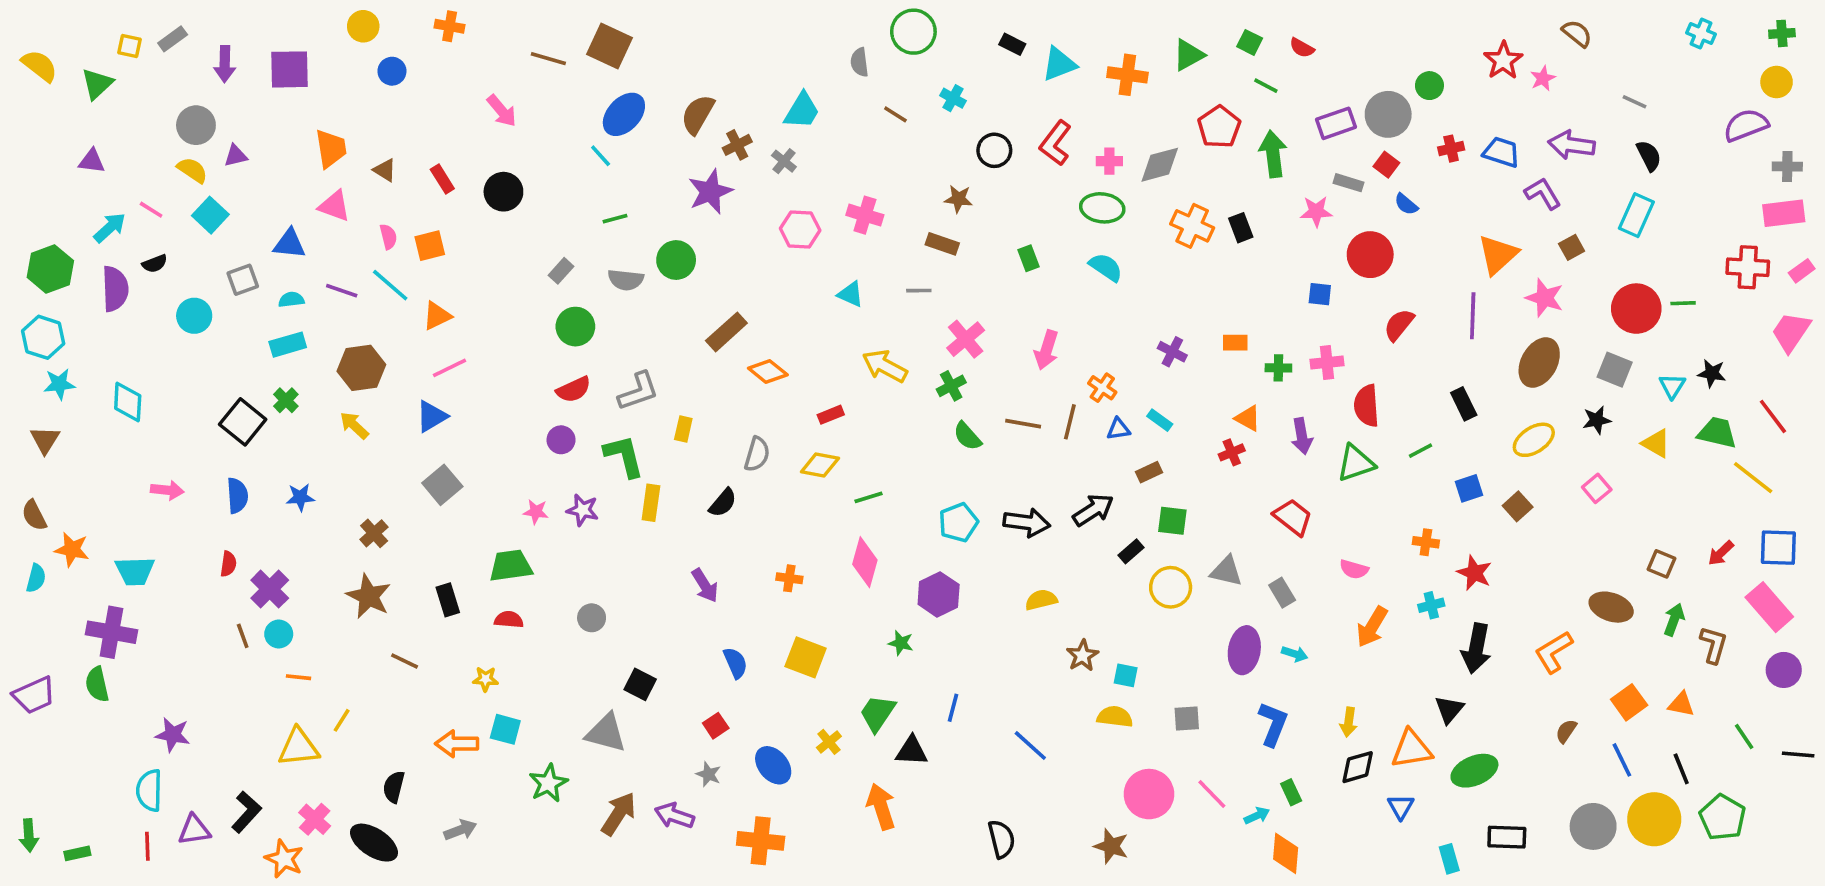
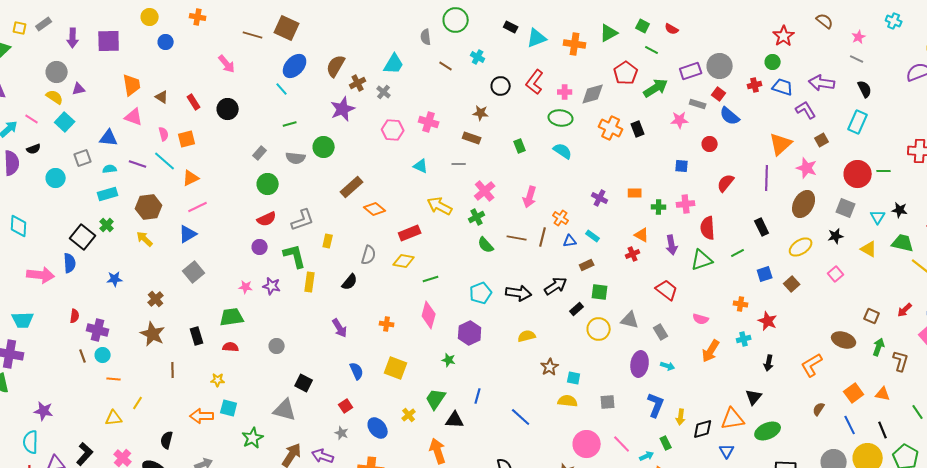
pink star: (1543, 78) -> (859, 37), moved
green circle: (1429, 86) -> (773, 62), moved
green arrow: (1273, 154) -> (656, 88), turned 65
blue semicircle: (1406, 204) -> (730, 116), size x1.5
red circle: (1370, 255) -> (710, 144), size x0.6
red rectangle: (831, 415) -> (410, 233), size x1.5
pink arrow: (167, 490) -> (41, 275), size x1.5
blue semicircle: (237, 496) -> (70, 263), moved
purple cross: (270, 589) -> (98, 330), turned -30
black arrow: (1476, 648) -> (769, 363), size x0.6
brown line: (405, 661) -> (173, 370), turned 63
yellow arrow: (1349, 722) -> (681, 417), moved
yellow triangle: (298, 747) -> (114, 418), size x0.7

